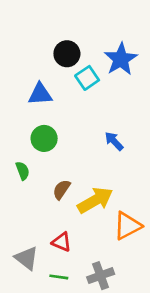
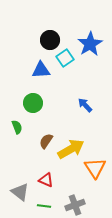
blue triangle: (40, 94) -> (41, 70), moved
orange triangle: (127, 226) -> (95, 168), turned -35

